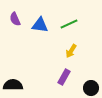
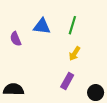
purple semicircle: (15, 19) -> (16, 39), moved
green line: (69, 24) -> (72, 25), turned -48

